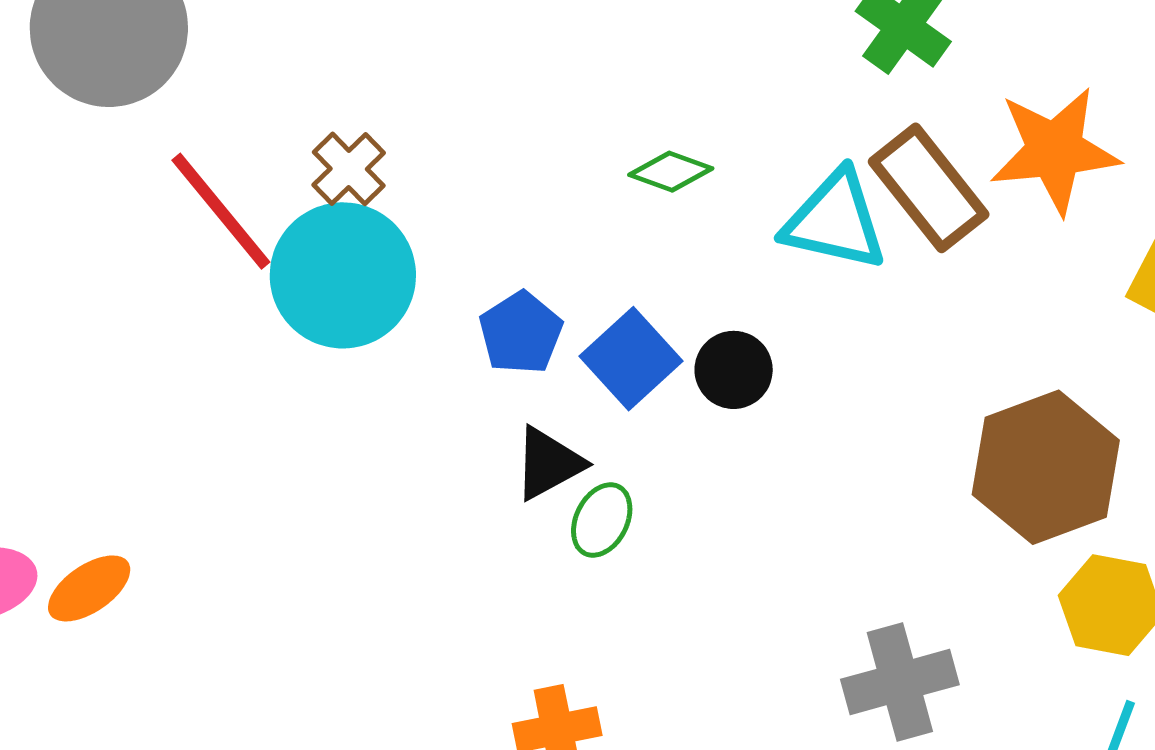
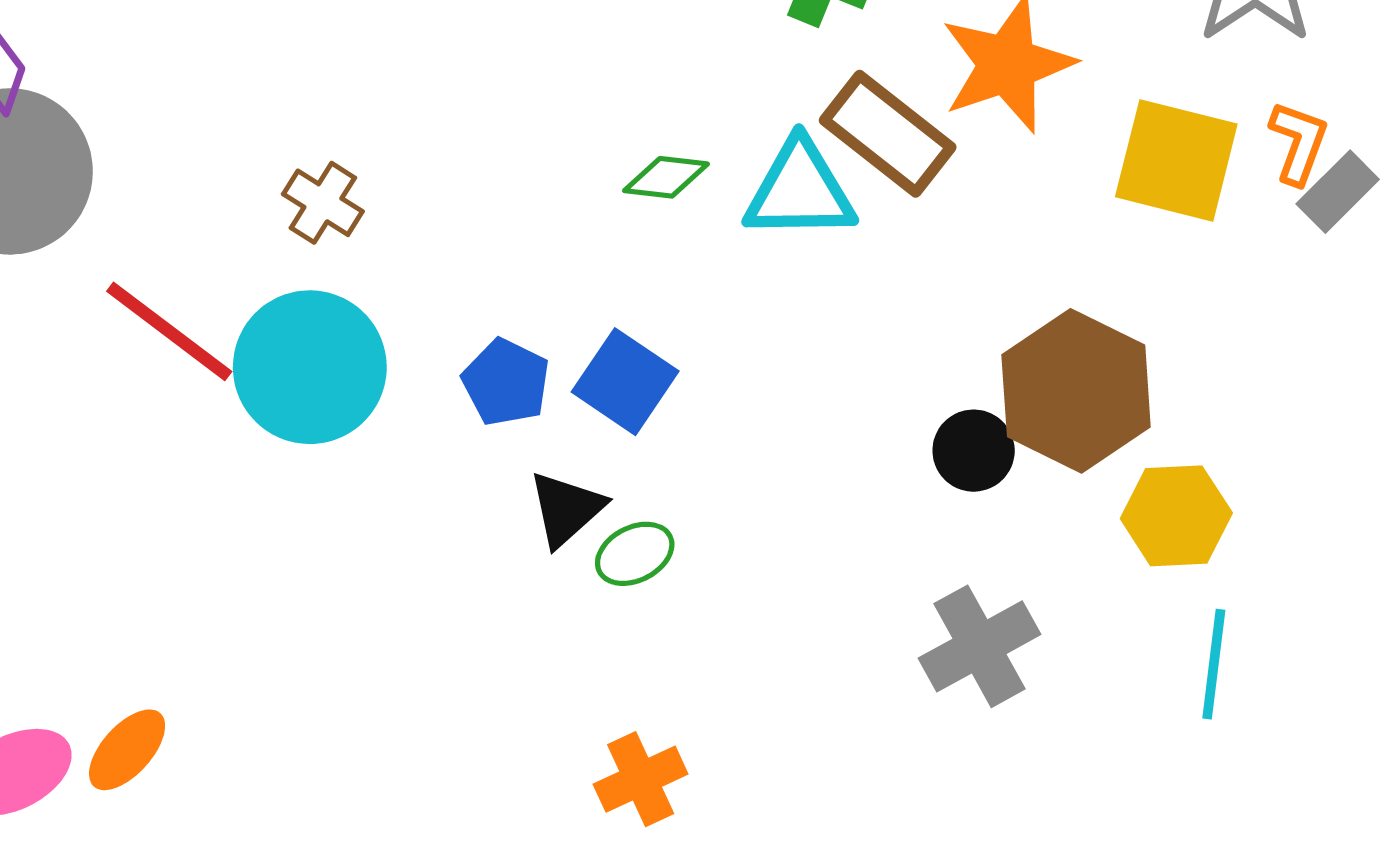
brown cross: (349, 169) -> (323, 203), moved
green diamond: (671, 172) -> (666, 177), moved
black circle: (734, 370) -> (974, 451), moved
green ellipse: (602, 520) -> (635, 554), turned 50

